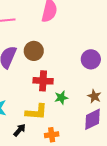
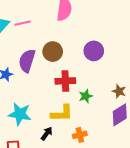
purple circle: (91, 59) -> (94, 51), moved

